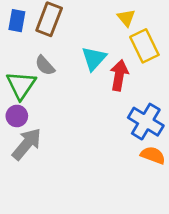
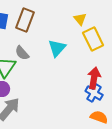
red arrow: (119, 75) -> (94, 78), moved
blue cross: (146, 122) -> (94, 93), size x0.7

